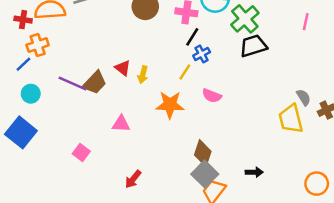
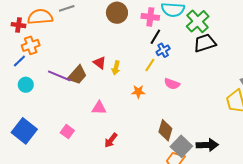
orange star: (170, 105) -> (138, 92), size x0.6
blue square: (21, 132) -> (24, 131), moved
black arrow: (254, 172) -> (207, 145), size x1.5
gray square: (205, 174) -> (181, 146), moved
red arrow: (133, 179) -> (111, 140), moved

